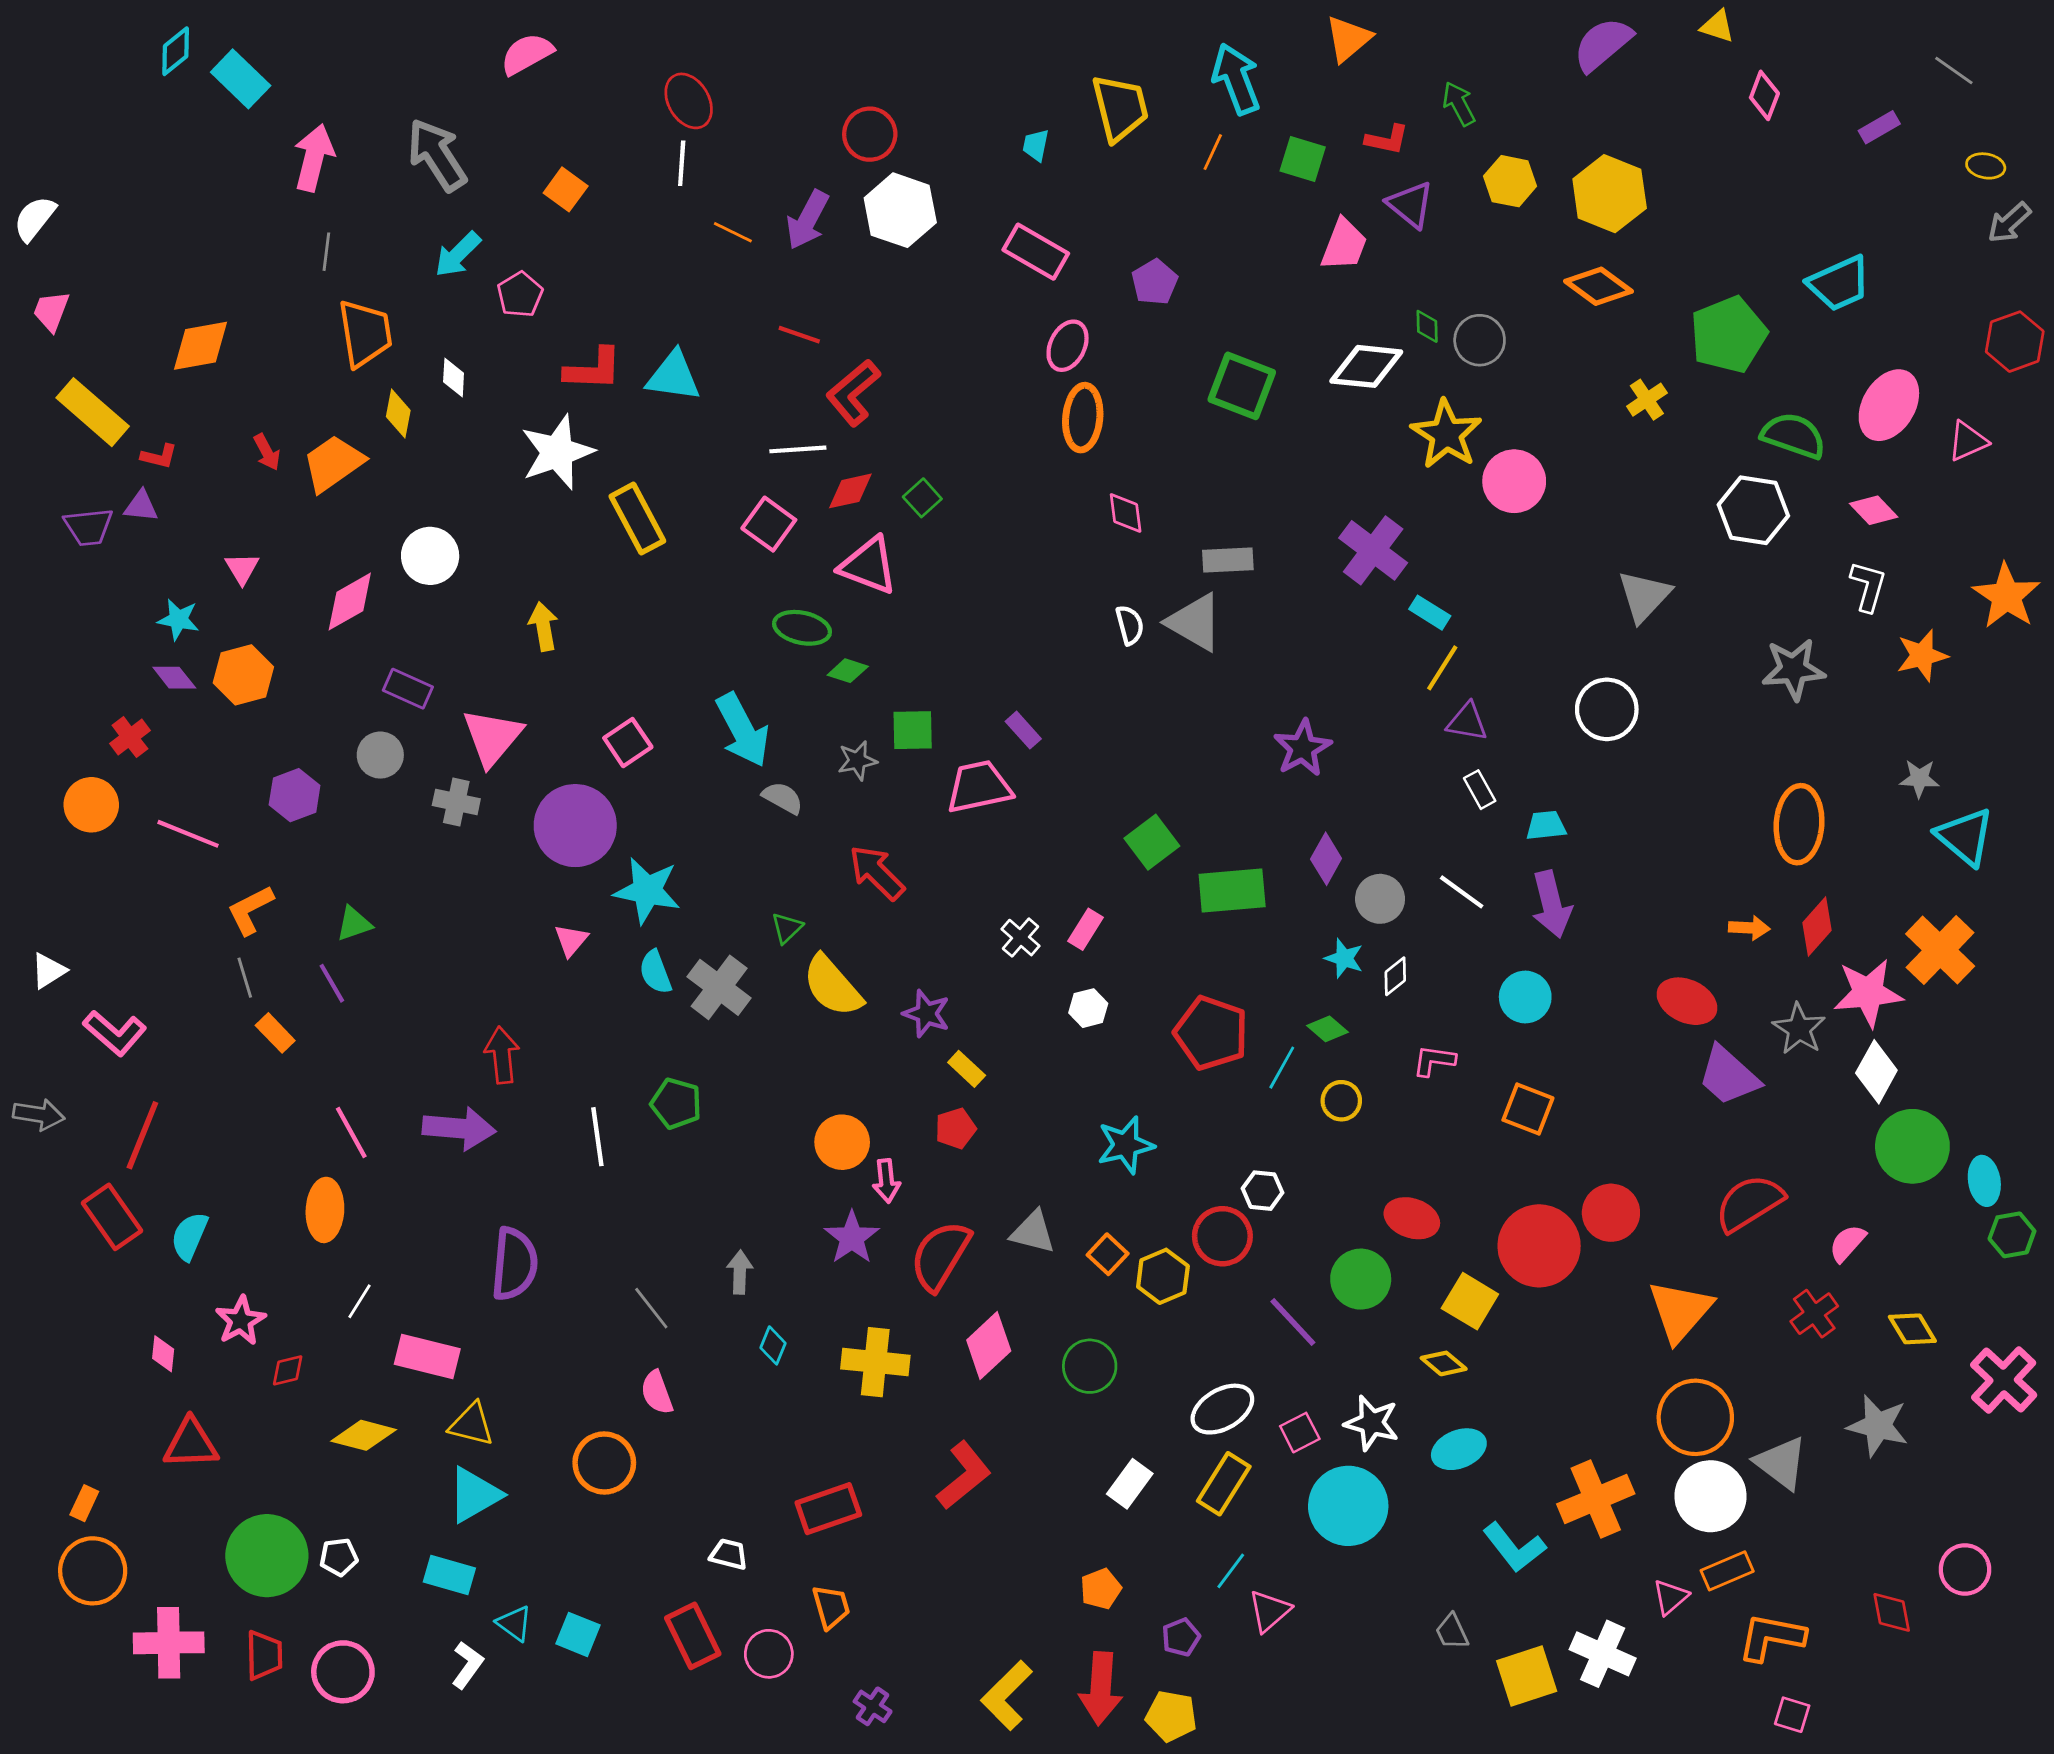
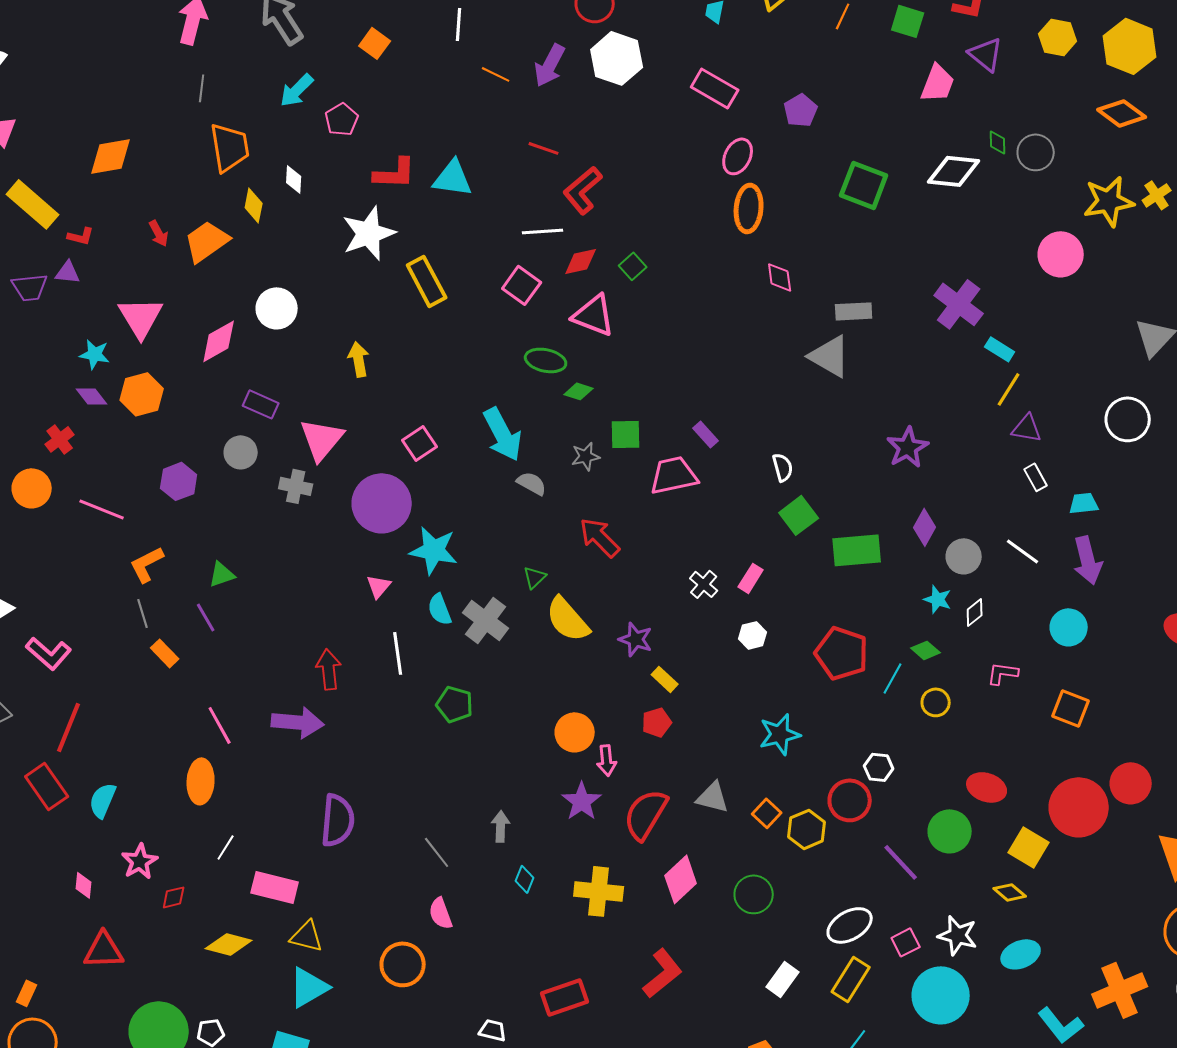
yellow star: (1446, 434) -> (1109, 201), moved, turned 30
pink triangle: (242, 568) -> (141, 317), size x1.8
white semicircle: (1130, 625) -> (783, 467), moved
white line: (597, 1137) -> (398, 653), moved

